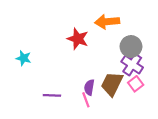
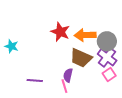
orange arrow: (107, 22) -> (85, 35), moved
brown trapezoid: (112, 84) -> (81, 58), moved, turned -95

